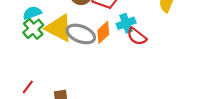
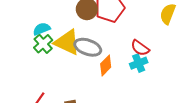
cyan cross: (126, 23) -> (139, 63), moved
orange diamond: (103, 32) -> (106, 65), moved

